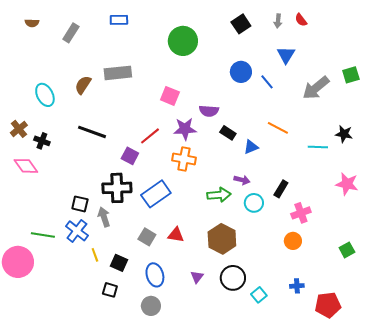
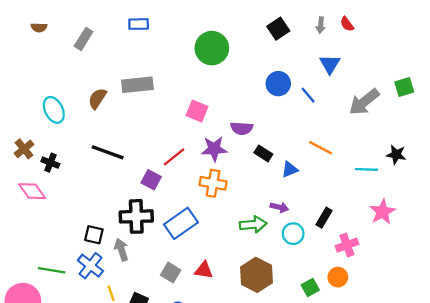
pink star: (347, 184) -> (382, 212), moved, turned 30
green square: (347, 250) -> (310, 287), moved

